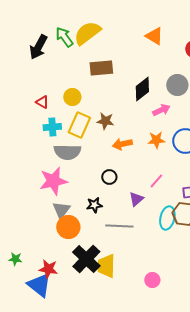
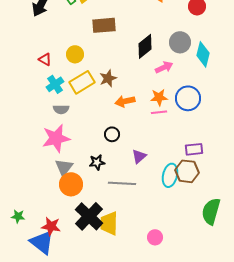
brown star: (105, 121) -> (108, 78), turned -30
yellow rectangle: (79, 125) -> (82, 82), turned 35
cyan cross: (52, 127) -> (55, 84), turned -30
gray semicircle: (67, 152) -> (61, 109), moved, size x0.6
pink line: (156, 181) -> (159, 112), moved, turned 42

